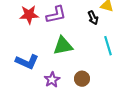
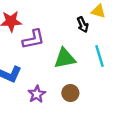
purple L-shape: (56, 15) -> (33, 39), moved
green triangle: (63, 46) -> (65, 58), moved

